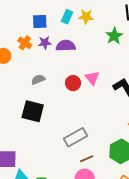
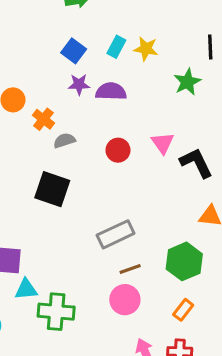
blue square: (40, 21) -> (74, 51), turned 35
orange cross: (25, 43) -> (43, 119), moved
pink triangle: (92, 78) -> (163, 143), moved

